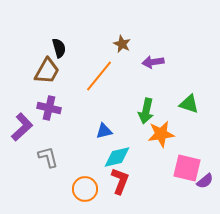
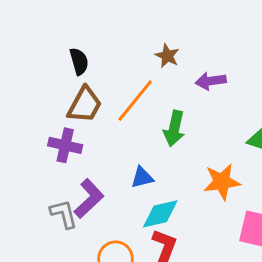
brown trapezoid: (47, 71) -> (85, 105), moved
green arrow: (146, 111) -> (174, 129), moved
purple L-shape: (22, 127) -> (89, 199), moved

